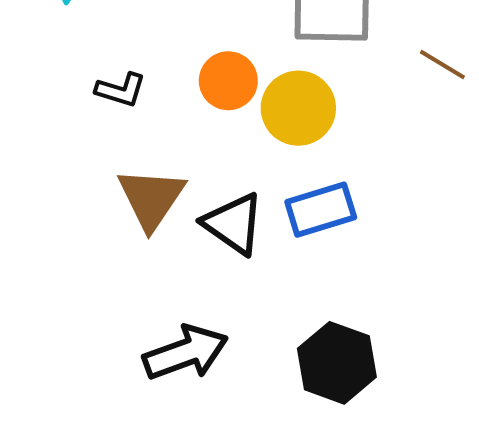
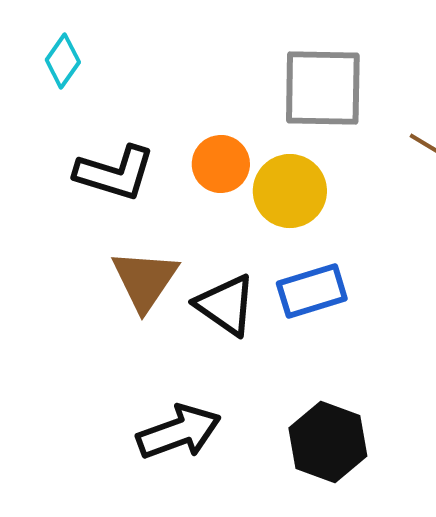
black L-shape: (121, 90) -> (115, 173), size x1.6

